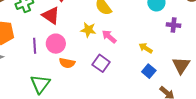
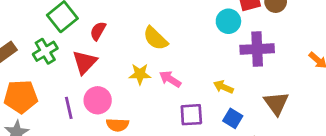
red triangle: (51, 15) -> (85, 62), turned 48
purple cross: (174, 25) -> (257, 49), size x1.6
purple square: (101, 63) -> (191, 115), moved, turned -30

